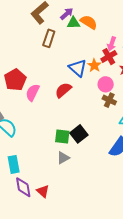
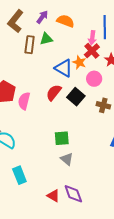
green triangle: (73, 23) -> (46, 39), moved
brown cross: (109, 100) -> (103, 105), moved
black square: (79, 134) -> (76, 97), moved
gray triangle: (63, 158) -> (67, 159), turned -40
purple diamond: (23, 187) -> (73, 194), moved

